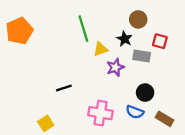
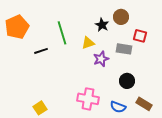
green line: (83, 29) -> (62, 33), moved
black star: (124, 39) -> (102, 25), moved
black line: (64, 88) -> (41, 51), moved
blue semicircle: (135, 112) -> (118, 107), moved

